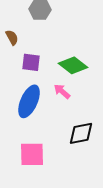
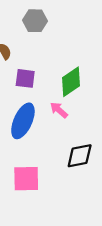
green diamond: (73, 65) -> (71, 82), turned -72

